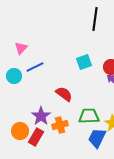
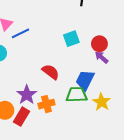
blue line: (35, 67) -> (20, 33), moved
blue trapezoid: (97, 138) -> (85, 80), moved

